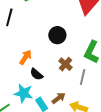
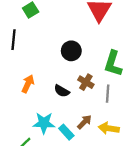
orange arrow: (25, 57) -> (28, 84), moved
black semicircle: (37, 74) -> (62, 91), moved

